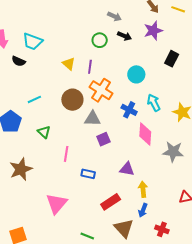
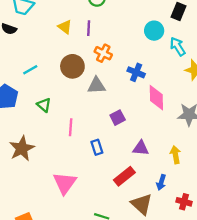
cyan circle: (136, 74) -> (154, 31), moved
orange cross: (101, 90) -> (103, 53), size x0.7
cyan arrow: (154, 103) -> (178, 47), moved
purple square: (103, 139) -> (118, 118), moved
purple triangle: (127, 169) -> (141, 148), moved
blue rectangle: (88, 174) -> (97, 147), turned 64
yellow arrow: (143, 189) -> (175, 155), moved

